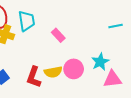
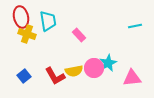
cyan star: (100, 62) -> (108, 63), moved
red L-shape: (34, 77) -> (55, 76), turned -50

